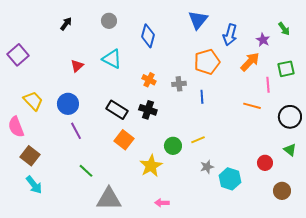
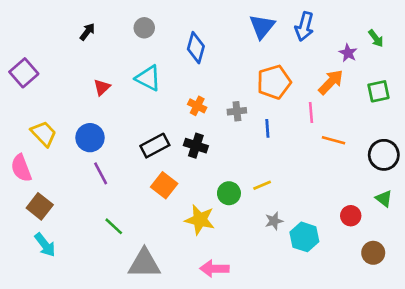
blue arrow: (230, 35) -> (304, 26), moved
pink line: (268, 85) -> (311, 112), moved
black rectangle: (117, 110) -> (155, 146), turned -60
yellow star: (151, 166) -> (200, 220), turned -30
pink arrow: (162, 203) -> (214, 269), size x1.5

